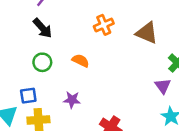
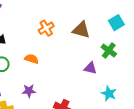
purple triangle: (163, 86) -> (90, 68), moved, turned -32

